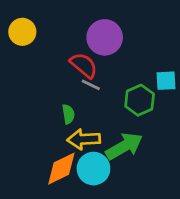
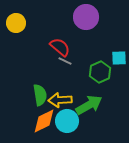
purple circle: (105, 37) -> (86, 17), moved
green semicircle: (68, 114) -> (40, 95), moved, size x1.5

